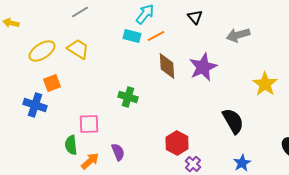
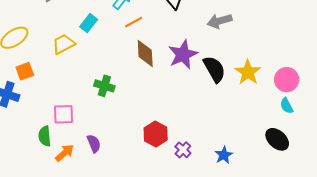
cyan rectangle: (132, 36) -> (89, 23), moved, turned -66
yellow trapezoid: (78, 49) -> (64, 44), moved, turned -60
black semicircle: (233, 121) -> (214, 69), moved
purple cross: (193, 164) -> (183, 150), moved

